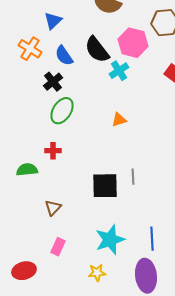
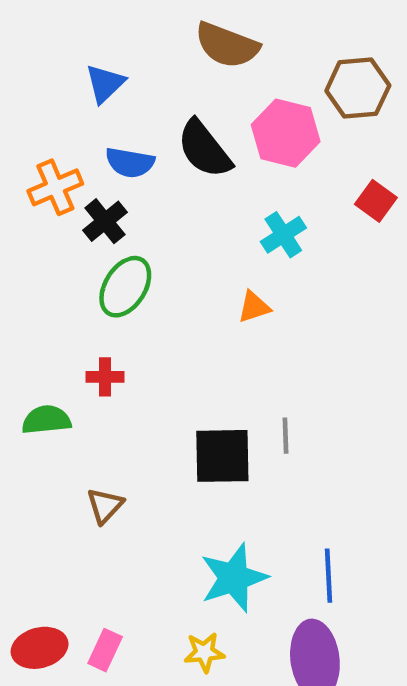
orange cross: (30, 49) -> (55, 187), moved, turned 35
blue semicircle: (64, 56) -> (130, 163), turned -45
cyan cross: (119, 71) -> (283, 235), moved
pink rectangle: (58, 247) -> (105, 650), moved

